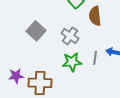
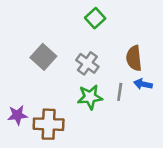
brown semicircle: (95, 16) -> (134, 58), moved

